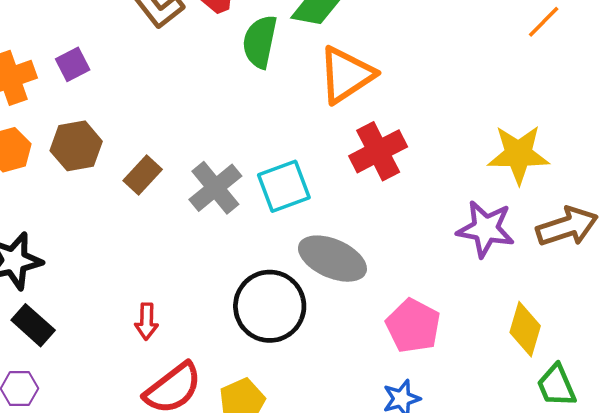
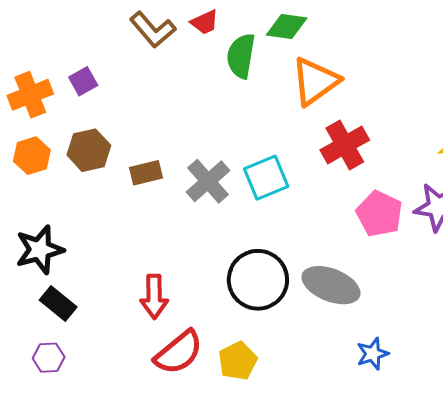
brown rectangle: (143, 175) -> (146, 173), turned 36
gray ellipse: (332, 259) -> (331, 285), moved
red arrow: (147, 321) -> (154, 297), size x1.4
pink pentagon: (413, 326) -> (379, 214), moved

